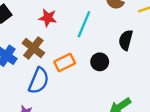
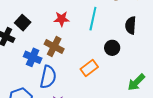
orange rectangle: (65, 62) -> (89, 68), moved
blue semicircle: (39, 81) -> (48, 77), moved

